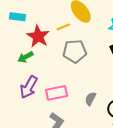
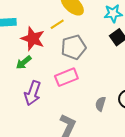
pink rectangle: (57, 93) -> (66, 77), moved
gray semicircle: (90, 99) -> (100, 104), moved

